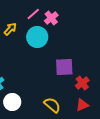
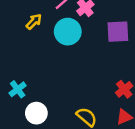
purple square: (64, 67) -> (118, 32), moved

